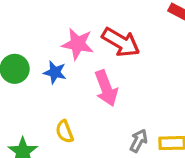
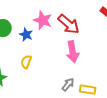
pink arrow: (106, 88) -> (73, 52), moved
yellow semicircle: (65, 132) -> (26, 62), moved, turned 32

